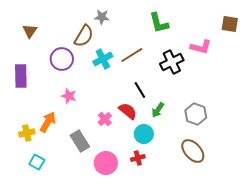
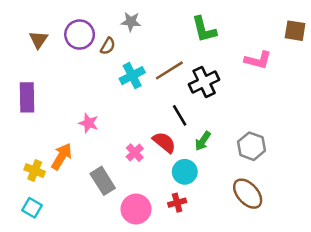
brown semicircle: (84, 36) -> (108, 46), size x0.6
purple circle: (62, 59) -> (80, 35), moved
black cross: (172, 62) -> (204, 82), moved
yellow cross: (27, 133) -> (35, 171), turned 35
cyan square: (37, 162) -> (32, 208), moved

